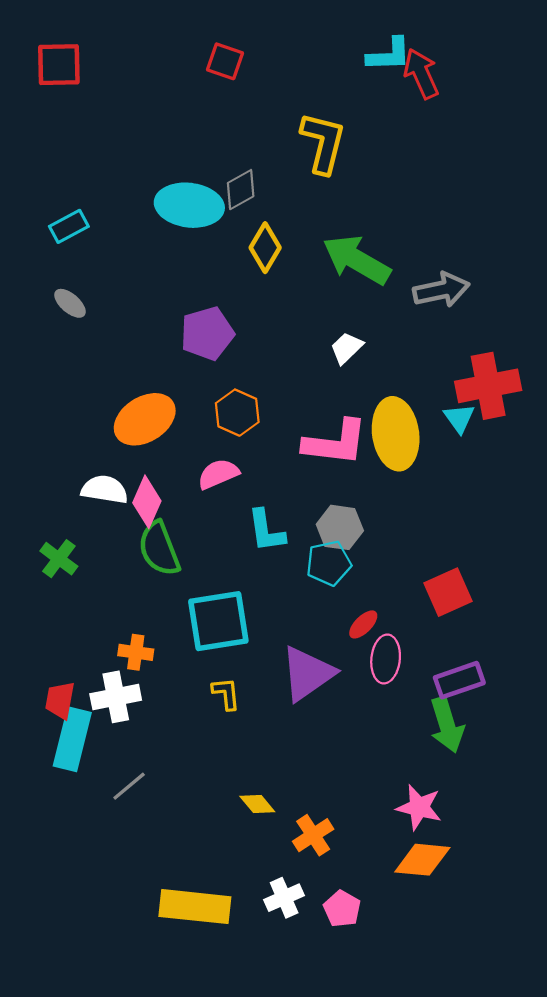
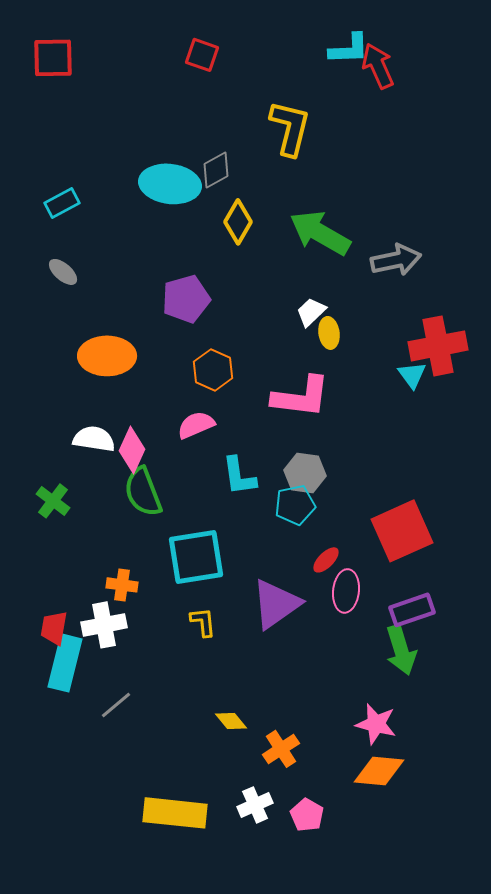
orange ellipse: (145, 419) -> (107, 356), moved, turned 32
yellow ellipse: (396, 434) -> (329, 333), moved, size x0.5
red square: (448, 592) -> (402, 531), size x1.4

